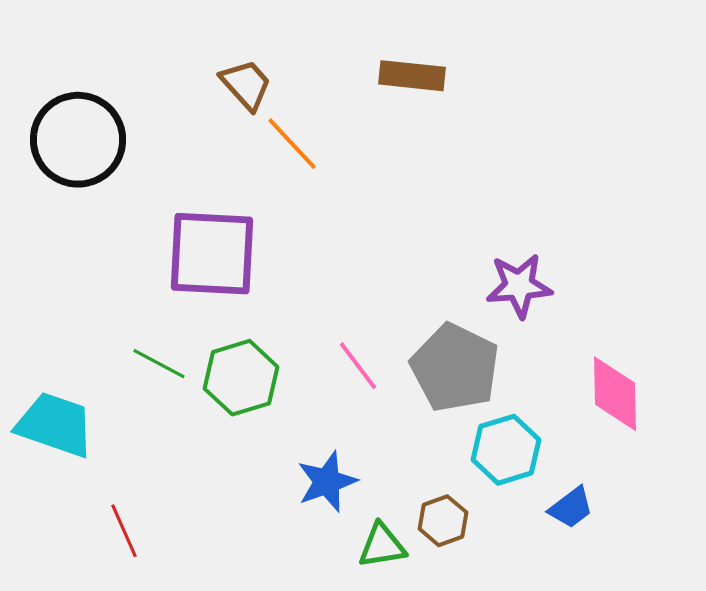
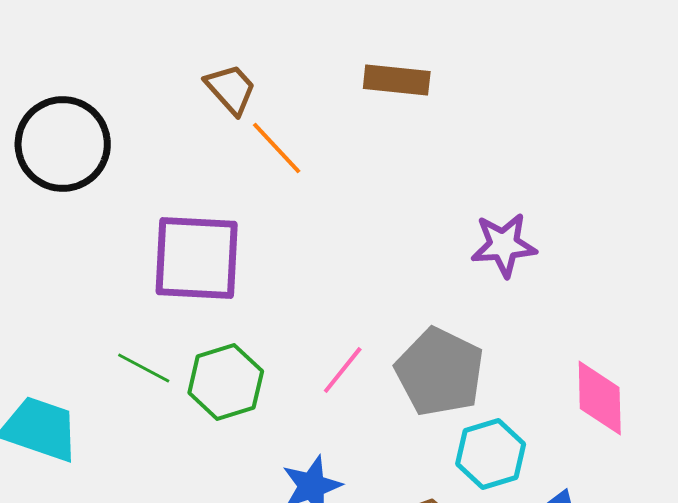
purple star: (519, 286) -> (504, 245), moved
pink line: (358, 366) -> (343, 370), turned 76

